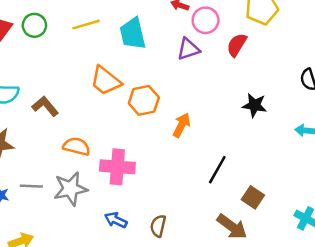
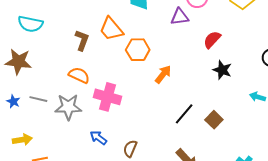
red semicircle: (237, 45) -> (212, 40), moved
brown L-shape: (45, 106) -> (82, 40), moved, turned 50
brown square: (253, 197) -> (214, 120), moved

